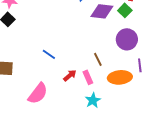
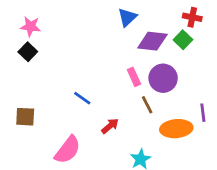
purple circle: (127, 39) -> (163, 78), moved
pink rectangle: (88, 77) -> (134, 77), moved

